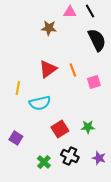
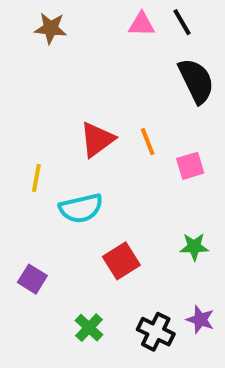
brown star: (49, 28) -> (51, 28), moved
green star: (88, 127) -> (194, 247), moved
black cross: (70, 156) -> (156, 332), moved

